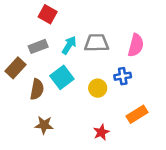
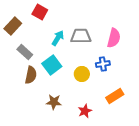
gray rectangle: (38, 46) -> (25, 52), moved, turned 63
brown rectangle: (15, 68) -> (13, 26), moved
brown star: (44, 125) -> (54, 102), moved

